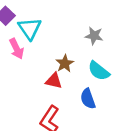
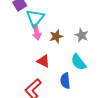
pink arrow: (16, 49) -> (37, 32), moved
brown star: (65, 63) -> (56, 36), moved

